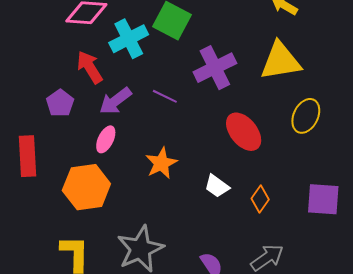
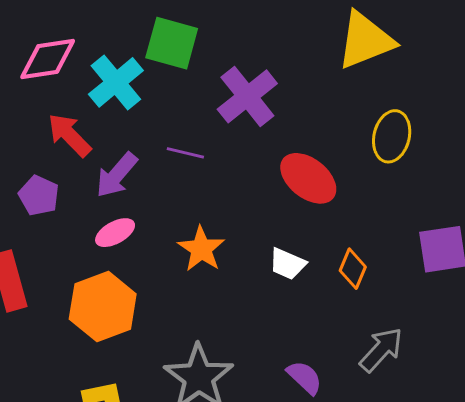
yellow triangle: (280, 61) -> (365, 40), moved
pink ellipse: (106, 139) -> (115, 233), turned 48

